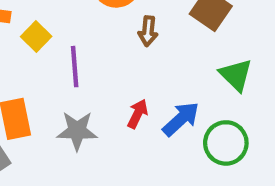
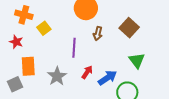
purple line: (75, 67) -> (74, 48), moved
gray star: (77, 131) -> (57, 76), turned 30

